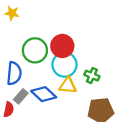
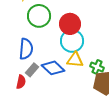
green circle: (35, 50) -> (39, 16), moved
green cross: (92, 76) -> (97, 67), moved

